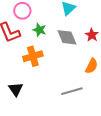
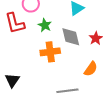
orange cross: (33, 56) -> (50, 52), moved

